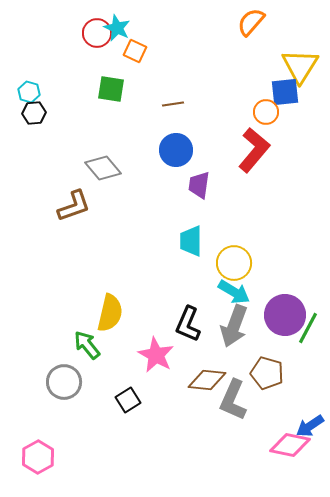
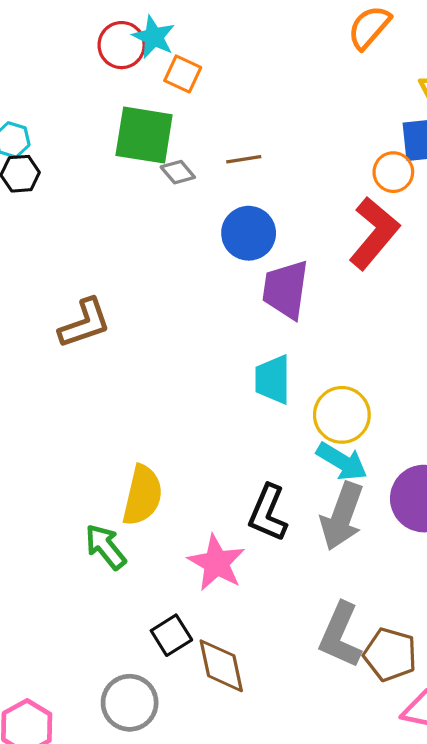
green square: (111, 89) -> (144, 135), size x1.4
gray diamond: (103, 168) -> (178, 172), moved, size x0.6
purple trapezoid: (199, 185) -> (286, 289), size x1.4
brown pentagon: (267, 373) -> (390, 655), moved
brown diamond: (207, 380) -> (221, 666), moved, turned 72
gray circle: (64, 382) -> (130, 703), moved

